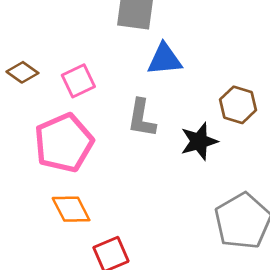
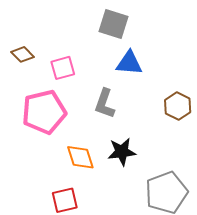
black star: (199, 141) -> (122, 152), moved
orange diamond: (71, 209) -> (80, 157), moved

